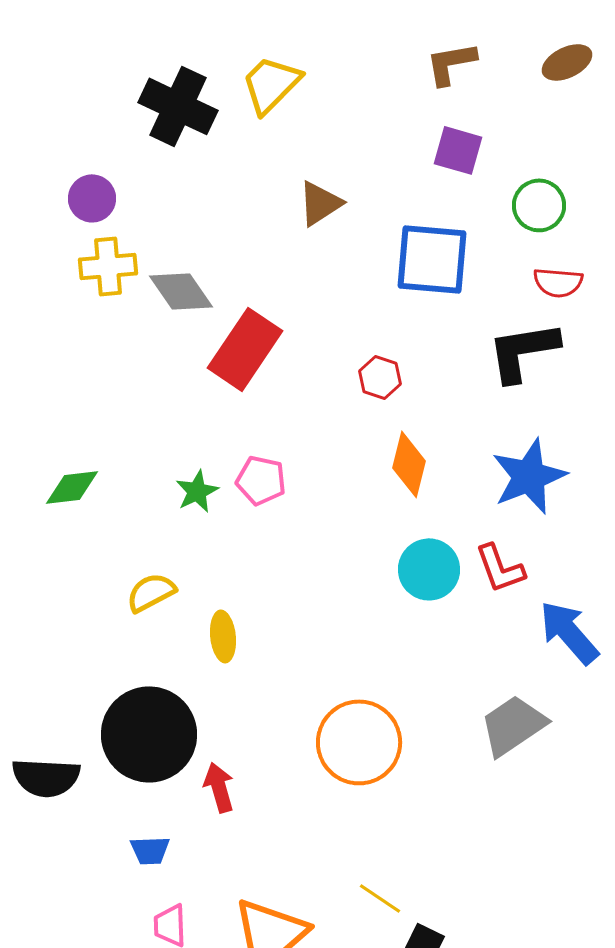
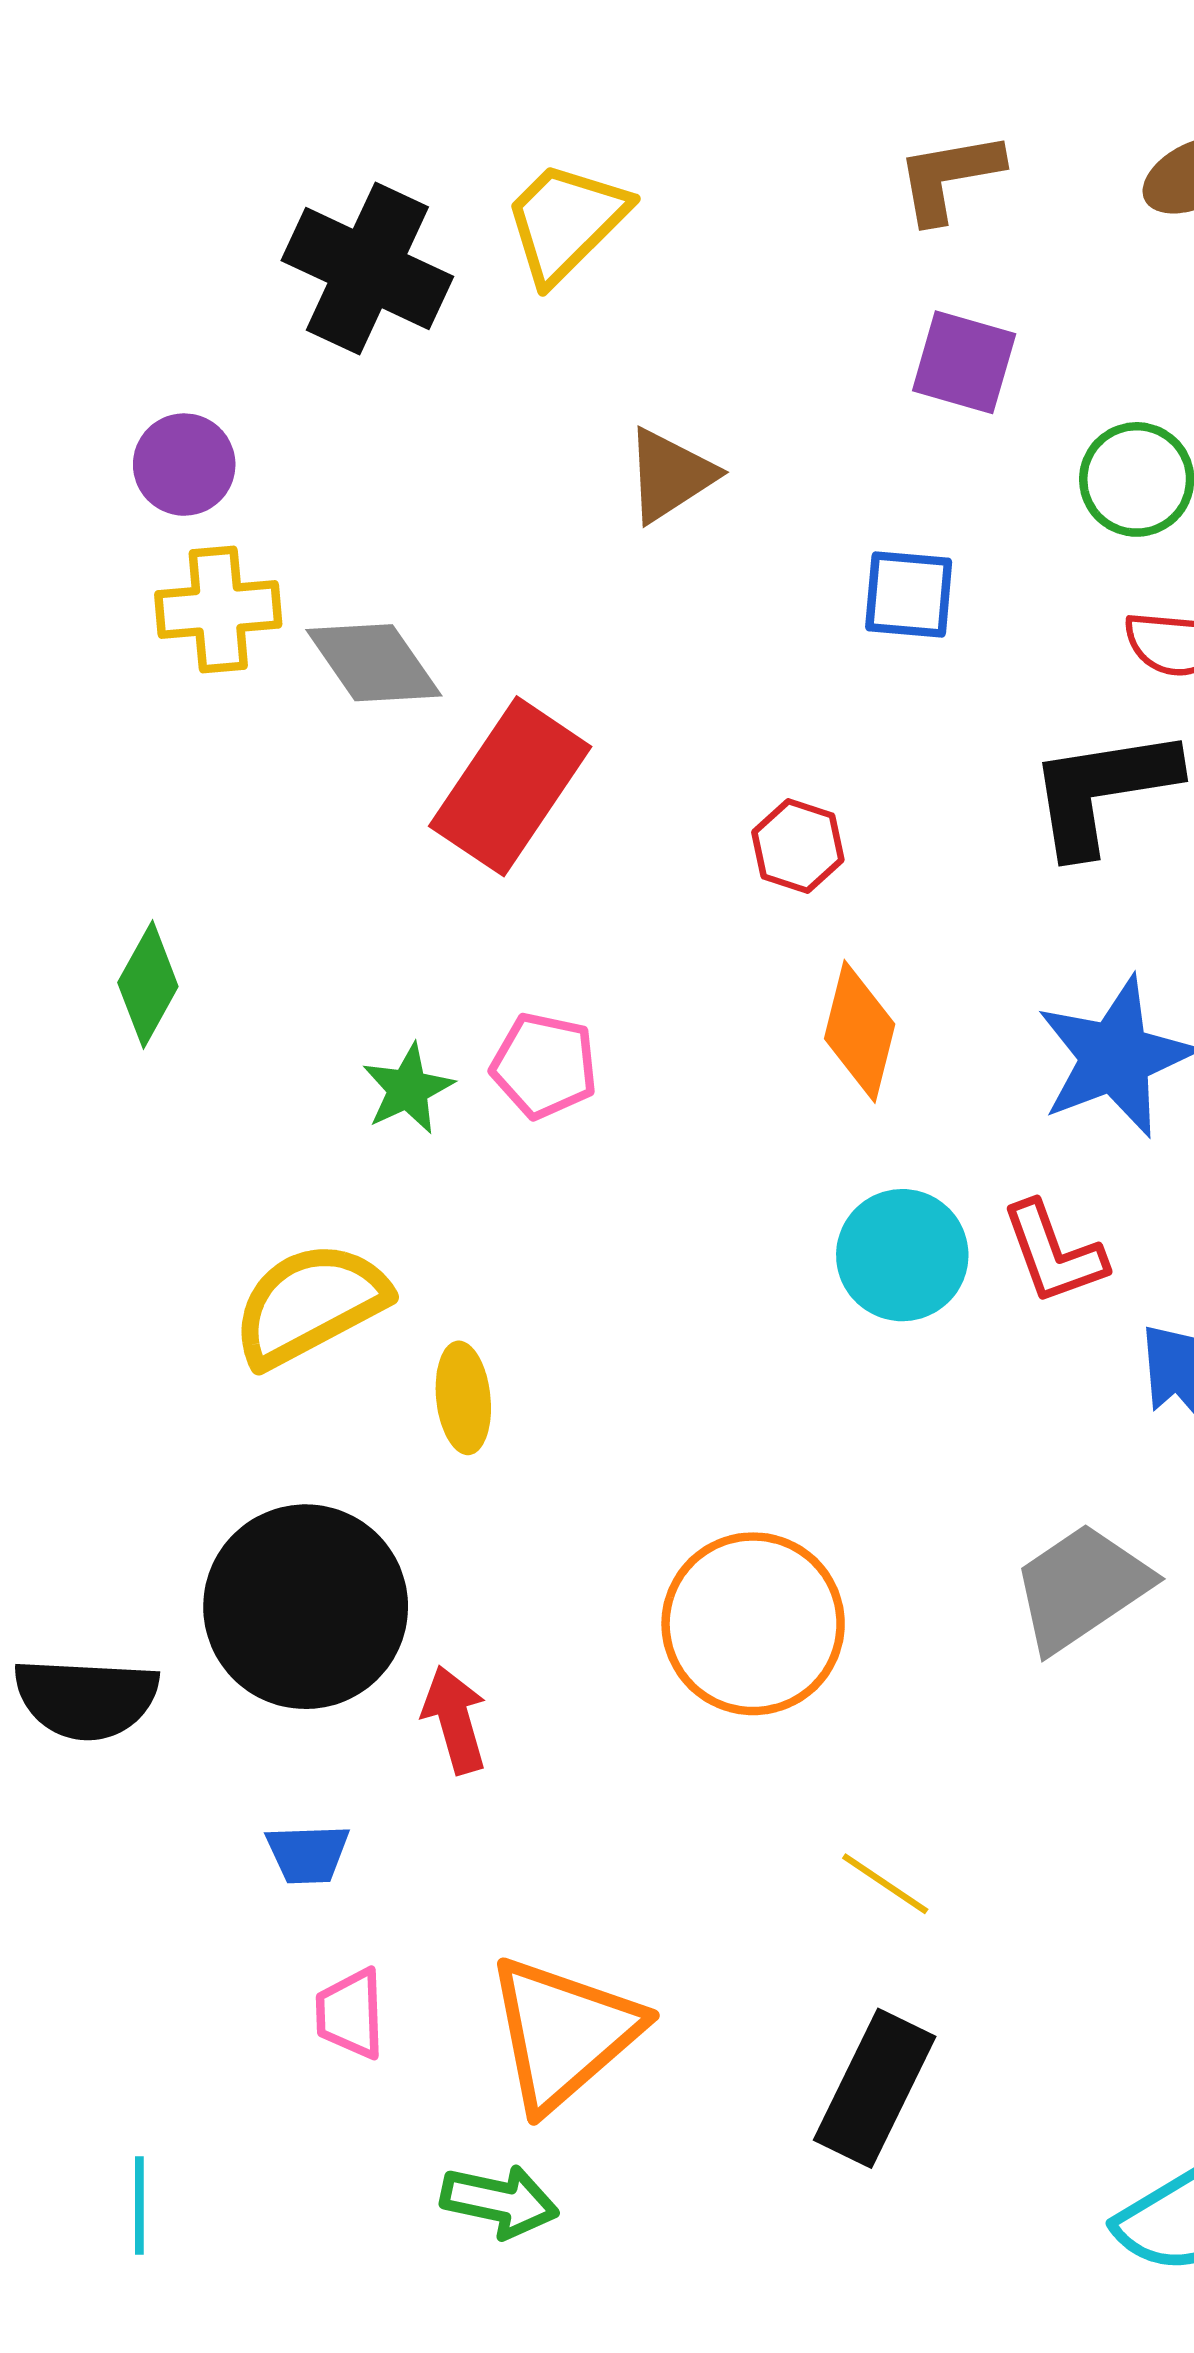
blue square: (432, 259) -> (909, 595), size x0.6
green diamond: (72, 487) -> (148, 984), moved, turned -54
yellow semicircle: (151, 592) -> (310, 1304), size x1.5
yellow line: (380, 898) -> (885, 1884), moved

